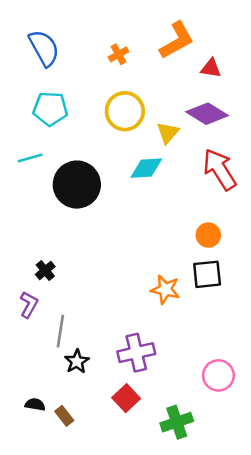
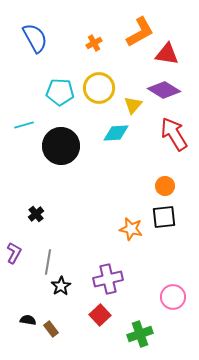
red triangle: (211, 68) -> (167, 54), size x1.4
cyan pentagon: (50, 109) -> (60, 92), moved
purple L-shape: (29, 305) -> (14, 253), moved

